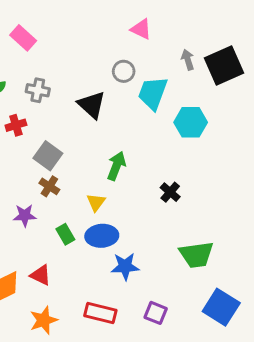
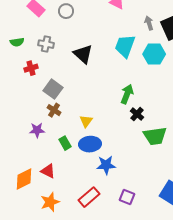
gray circle: (124, 71) -> (66, 11), moved
cyan hexagon: (191, 122) -> (154, 54), moved
green arrow: (116, 166) -> (127, 94), moved
green trapezoid: (196, 255) -> (155, 136), moved
red rectangle: (100, 313) -> (89, 197), turned -55

